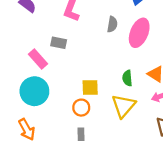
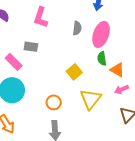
green semicircle: (127, 78) -> (102, 59), moved
yellow square: (90, 88) -> (74, 72), moved, turned -35

